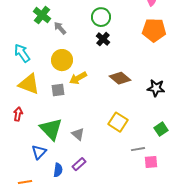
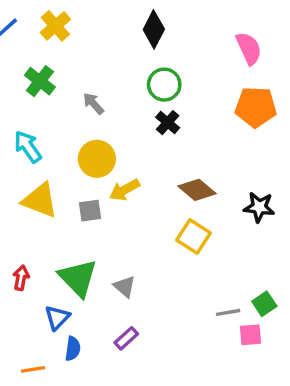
green cross: (42, 15) -> (40, 81), moved
red arrow: (18, 114) -> (21, 278), moved
yellow square: (118, 122) -> (194, 236), moved
green square: (161, 129) -> (264, 304), moved
blue semicircle: (58, 170) -> (73, 349), moved

